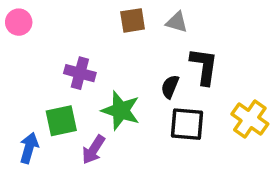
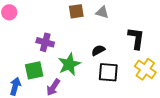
black L-shape: (204, 66) -> (136, 38), moved
black semicircle: (170, 87) -> (98, 50), turned 40
green star: (121, 110) -> (69, 64), turned 30

